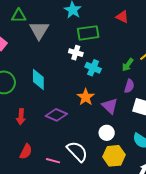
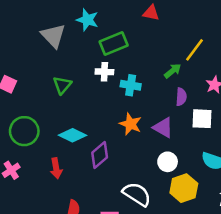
green triangle: (19, 16) -> (62, 85), moved, turned -35
gray triangle: (39, 30) -> (53, 36), moved
green arrow: (128, 65) -> (173, 71), turned -152
cyan diamond: (38, 79) -> (73, 135), moved, turned -50
purple diamond: (56, 115) -> (100, 155), turned -50

